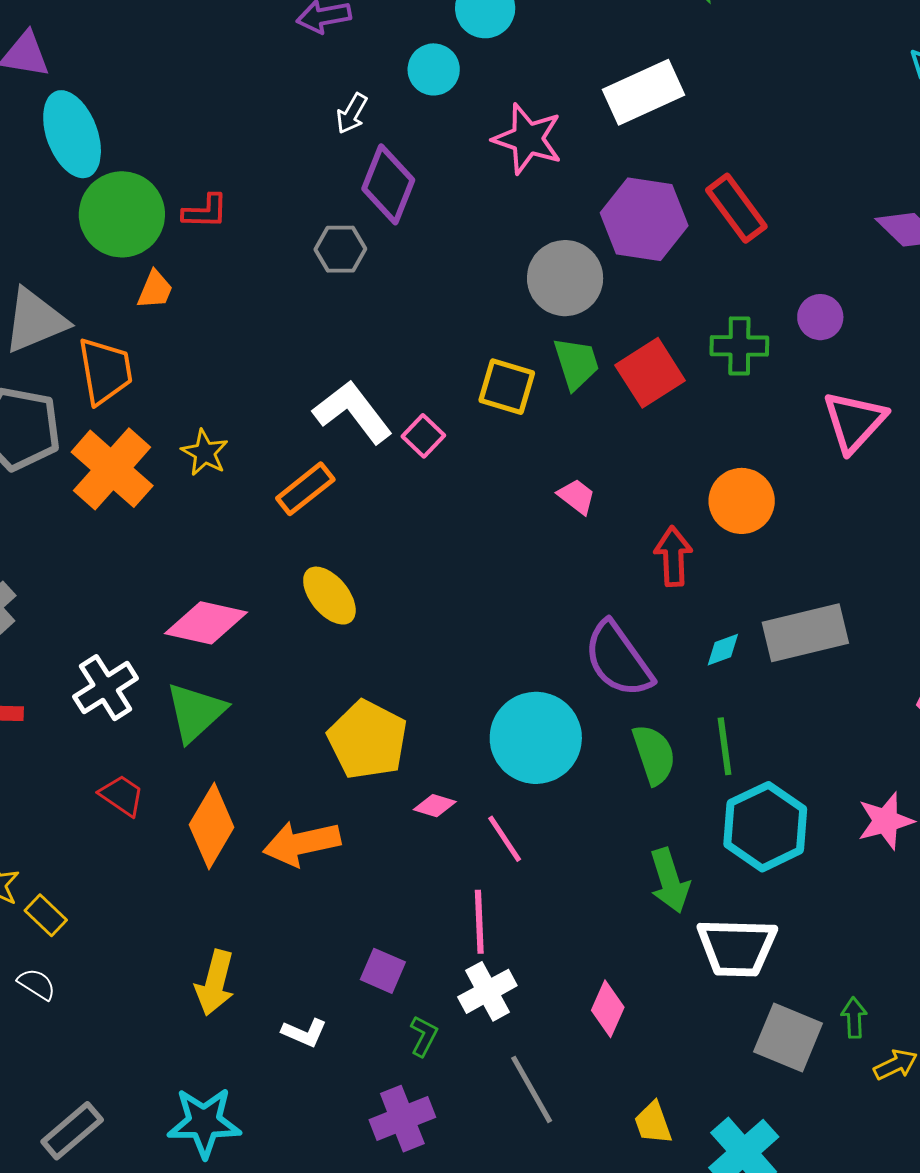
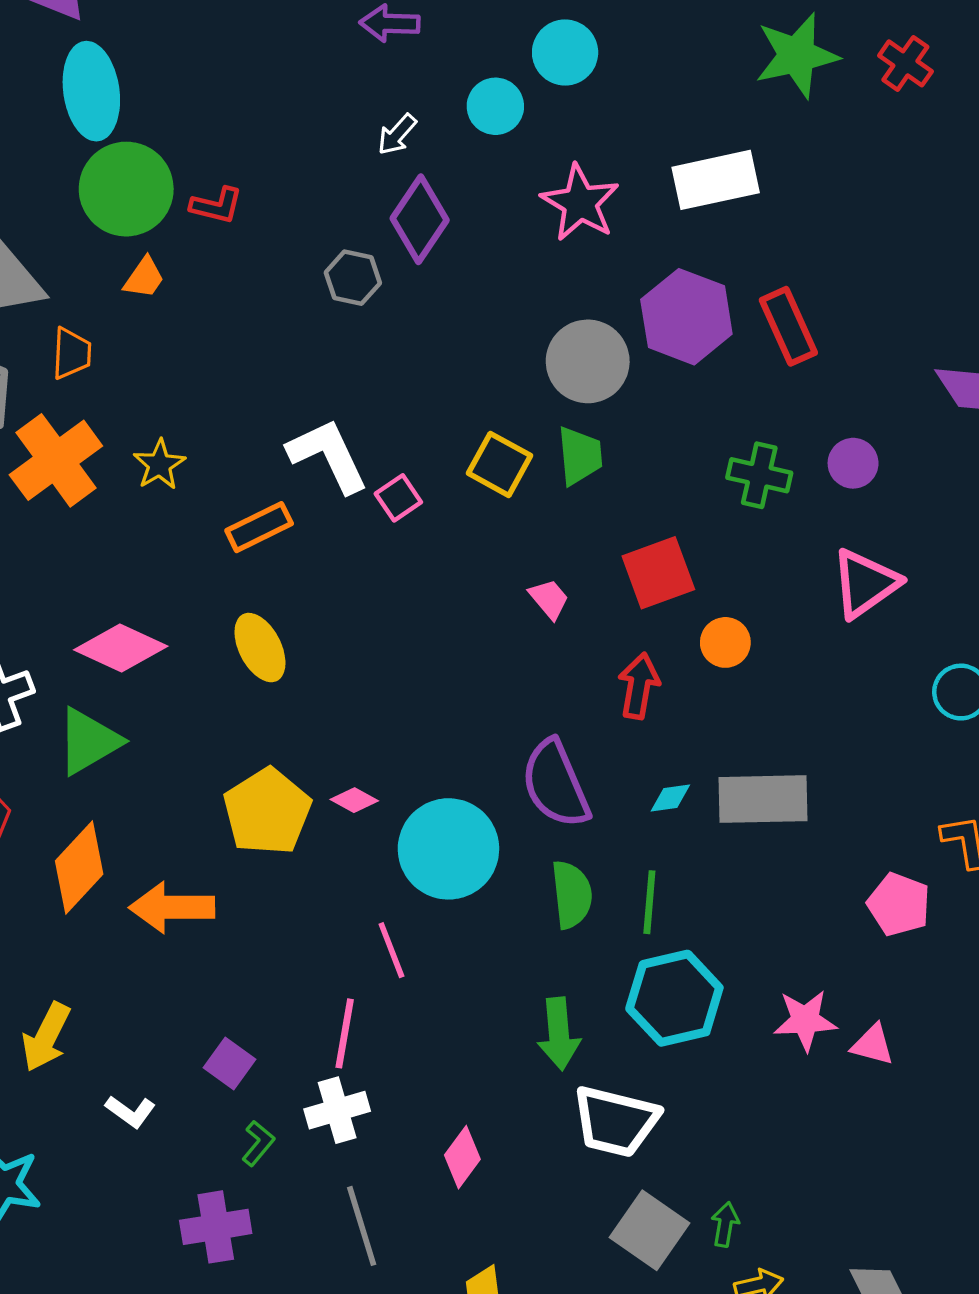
orange trapezoid: (105, 371) -> (72, 353), size x0.7
red square: (650, 373) -> (658, 573), moved
orange circle: (742, 501) -> (725, 642), size x0.7
pink diamond: (435, 806) -> (354, 800), moved

